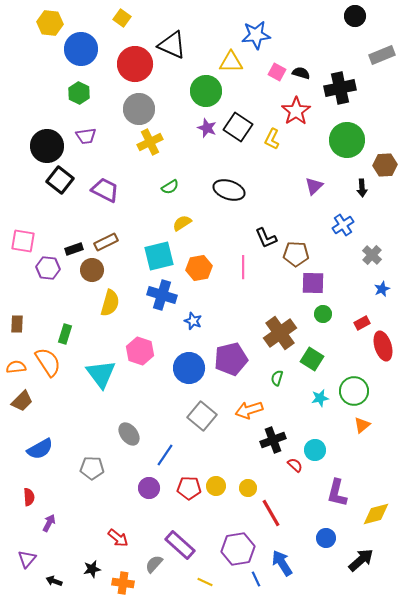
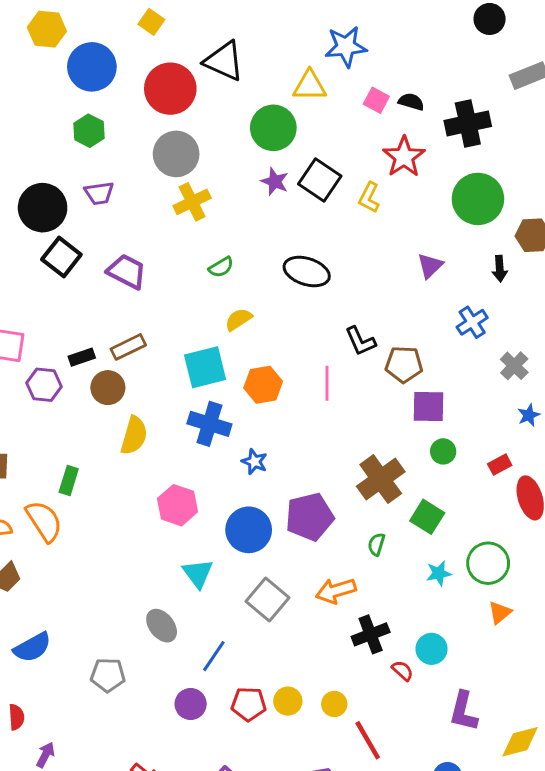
cyan triangle: (101, 374) -> (198, 573), moved, size x0.7

